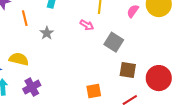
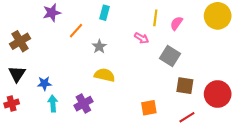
pink semicircle: (133, 11) -> (176, 23), moved
orange line: (25, 18) -> (76, 31), turned 56
yellow semicircle: (19, 59) -> (105, 75), moved

